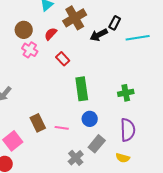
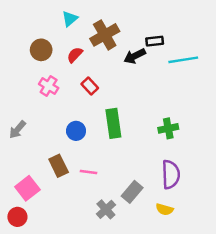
black rectangle: (115, 23) -> (155, 41), turned 56
pink cross: (30, 50) -> (49, 86), moved
blue circle: (90, 119) -> (76, 131), moved

